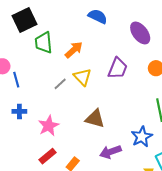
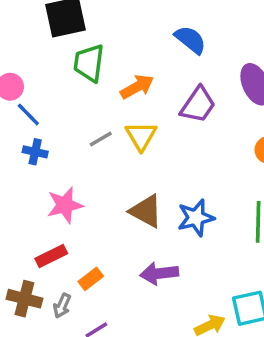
purple trapezoid: (118, 68) -> (198, 105), moved
blue line: (16, 80) -> (28, 115), turned -42
blue cross: (19, 111) -> (35, 152), moved
blue star: (142, 137) -> (196, 218), moved

